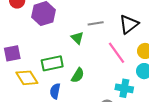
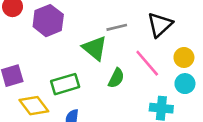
green triangle: (77, 38) -> (95, 48), size x1.5
green semicircle: (78, 75) -> (116, 78), moved

